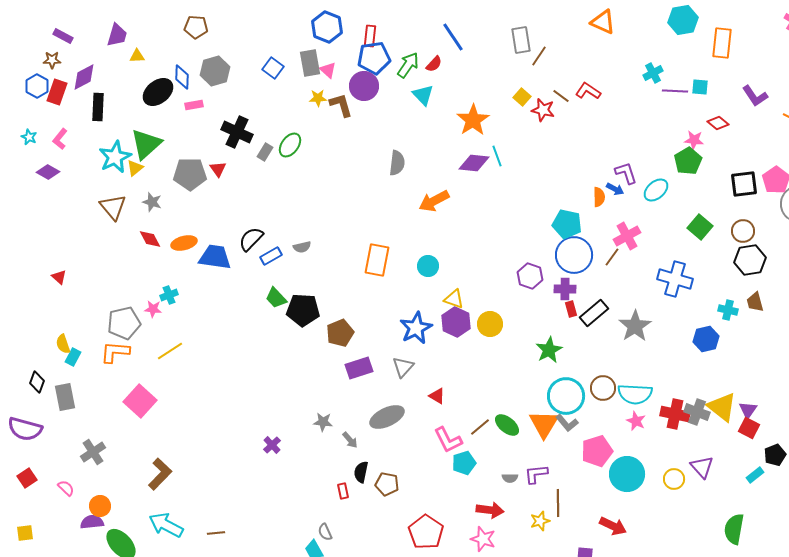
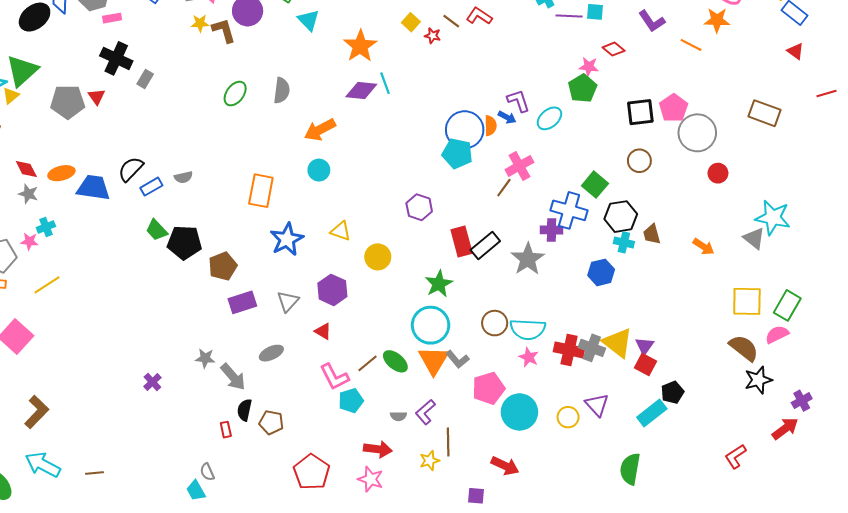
pink rectangle: (194, 105) -> (112, 18), moved
red star: (543, 110) -> (433, 36), size x0.7
green ellipse: (290, 145) -> (235, 94), moved
gray star: (152, 202) -> (28, 194), moved
green square: (700, 227) -> (595, 185), moved
blue circle: (574, 255) -> (465, 130), moved
black hexagon: (750, 260) -> (621, 217), moved
cyan circle: (428, 266) -> (319, 170), moved
purple cross: (565, 289) -> (552, 230), moved
red rectangle: (571, 309) -> (462, 241), size x1.8
purple hexagon: (456, 322) -> (332, 290), moved
blue star: (416, 328) -> (287, 239), moved
cyan circle: (566, 396) -> (431, 325), moved
gray ellipse: (387, 417) -> (271, 353), size x0.7
gray arrow: (350, 440) -> (233, 377), size x1.6
purple L-shape: (536, 474) -> (425, 412), turned -35
cyan rectangle: (755, 475) -> (652, 413), size x1.6

